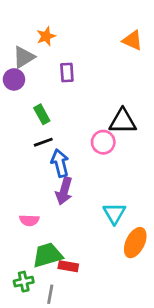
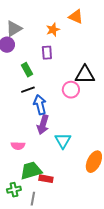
orange star: (46, 36) -> (53, 30), moved
orange triangle: (132, 40) -> (76, 17), moved
purple rectangle: (67, 72) -> (47, 53), moved
cyan triangle: (114, 213) -> (63, 141), moved

